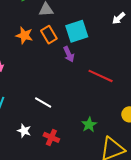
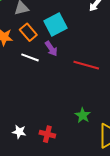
white line: (43, 103) -> (30, 57), moved

